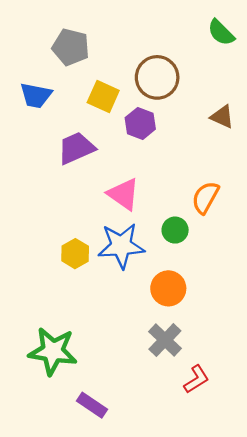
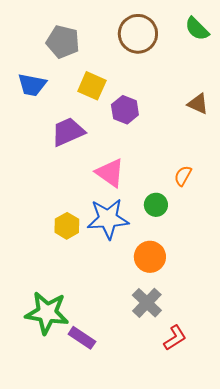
brown circle: (157, 77) -> (138, 34), moved
orange semicircle: (205, 197) -> (183, 176), size x0.7
purple rectangle: (92, 405) -> (82, 338), moved

